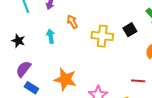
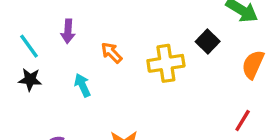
black star: (18, 41) -> (30, 79), moved
red line: (138, 81) -> (243, 121), turned -48

